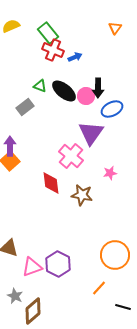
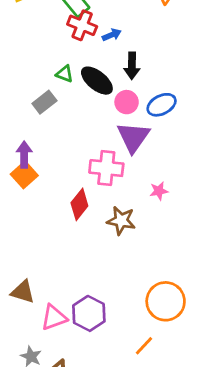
black arrow: (98, 88) -> (132, 66), moved
pink circle: (86, 96) -> (127, 102), moved
pink cross: (71, 156) -> (106, 168), turned -35
red diamond: (51, 183) -> (79, 204), turned 45

